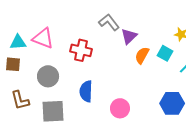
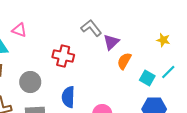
pink triangle: (43, 38) -> (19, 30), moved, size x0.7
cyan square: (165, 53) -> (147, 78), moved

